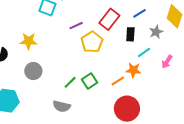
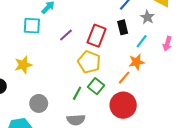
red rectangle: (109, 19) -> (97, 36), moved
yellow pentagon: (92, 42) -> (89, 62), moved
gray circle: (33, 71) -> (39, 103), moved
red circle: (127, 109) -> (123, 105), moved

